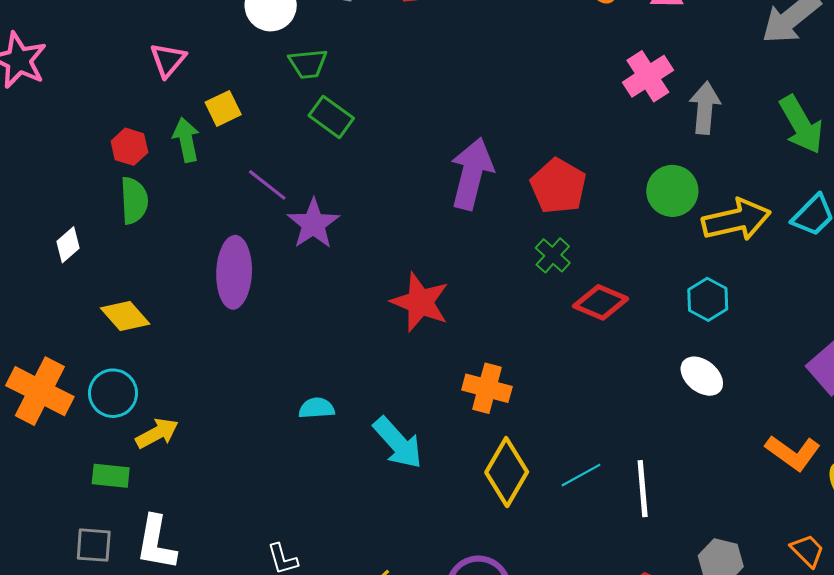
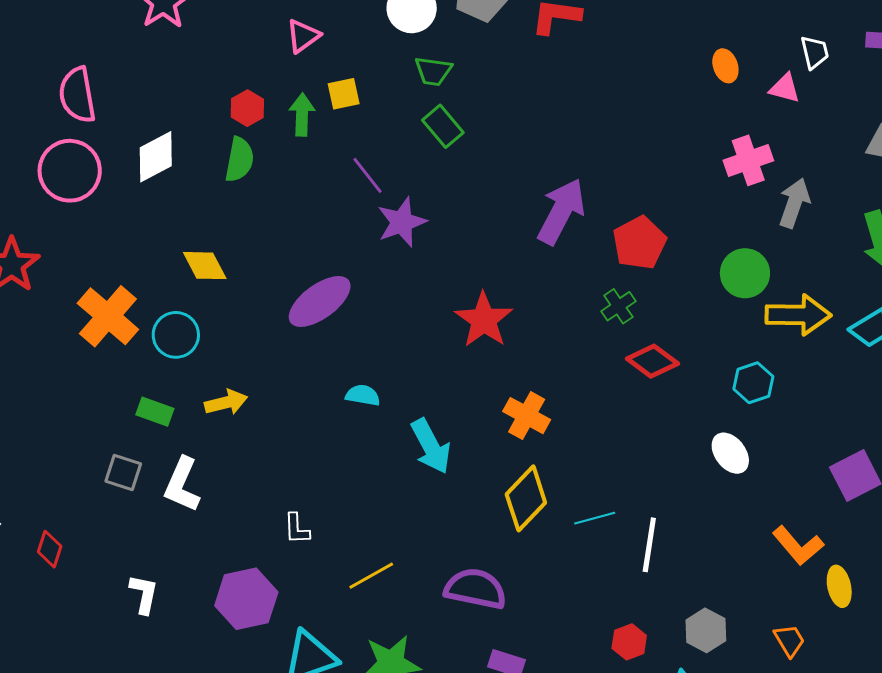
white diamond: (68, 245) -> (156, 157), moved, size x1.6
purple ellipse: (234, 272) -> (320, 302), moved, turned 38
yellow arrow: (157, 433) -> (226, 402), moved

